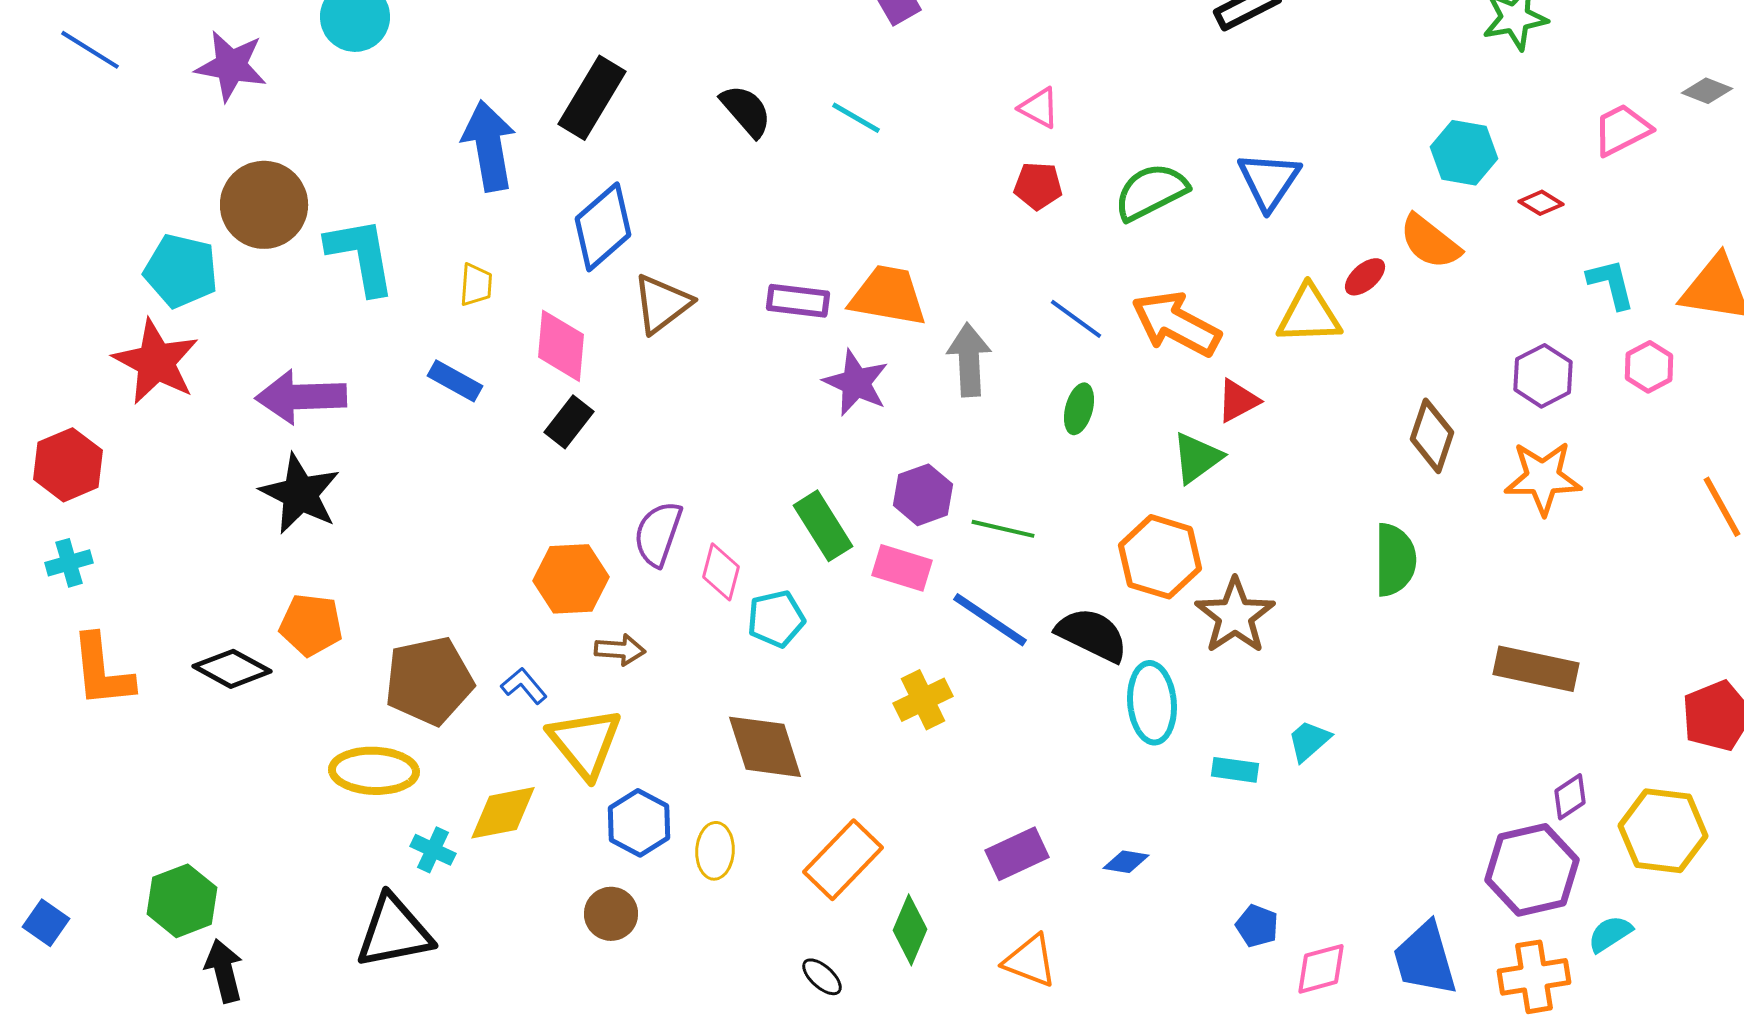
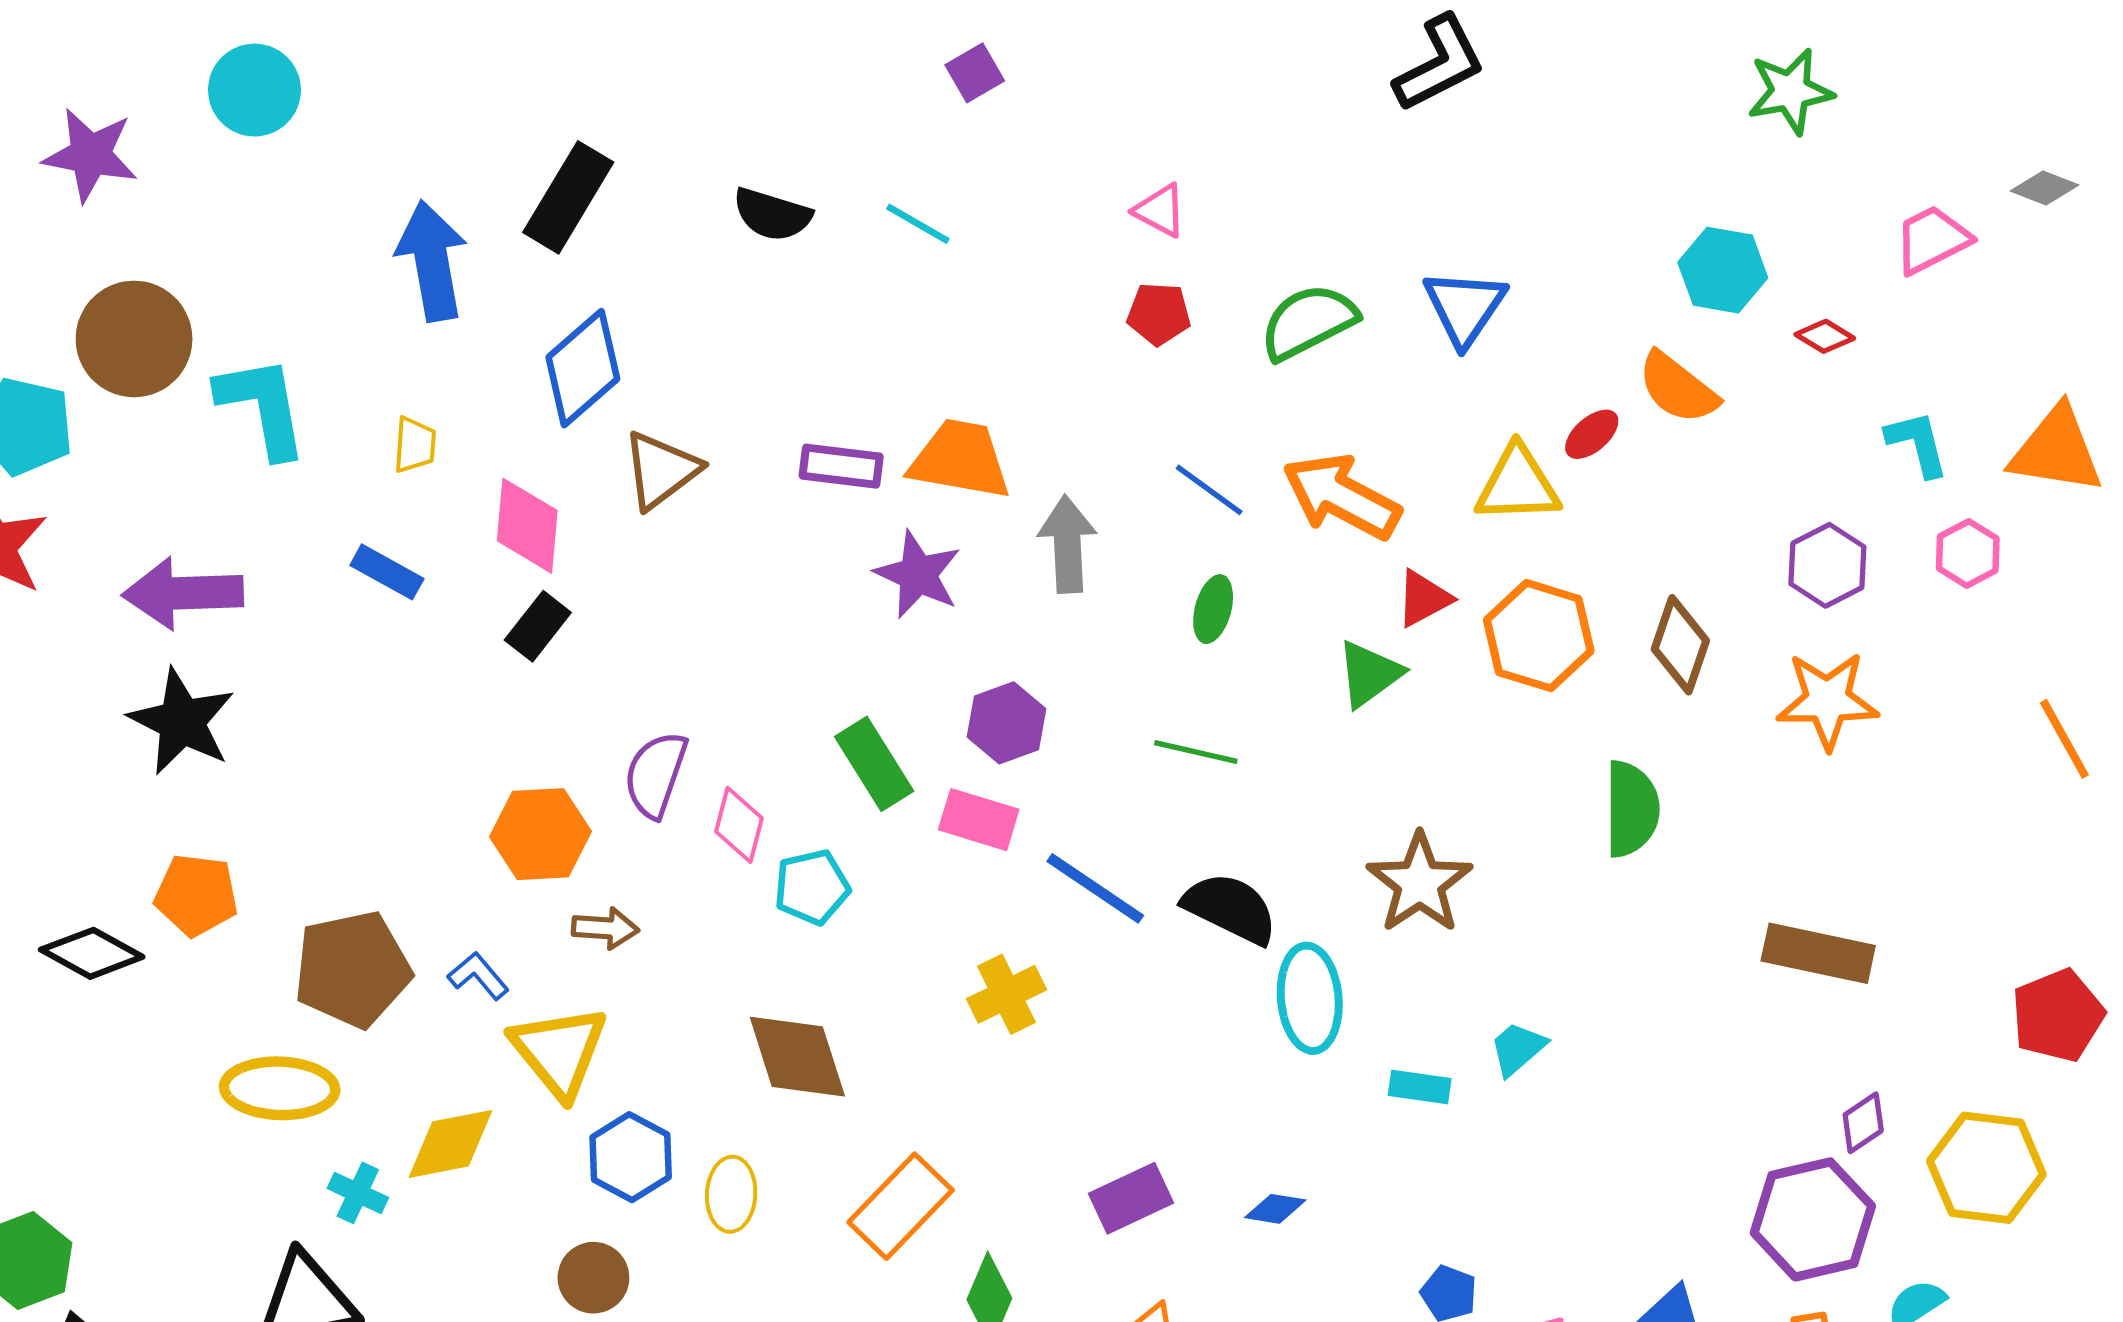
black semicircle: (746, 111) -> (772, 214), turned 148
green line: (1003, 529) -> (1196, 752), moved
orange hexagon: (1160, 557) -> (1539, 636), moved

